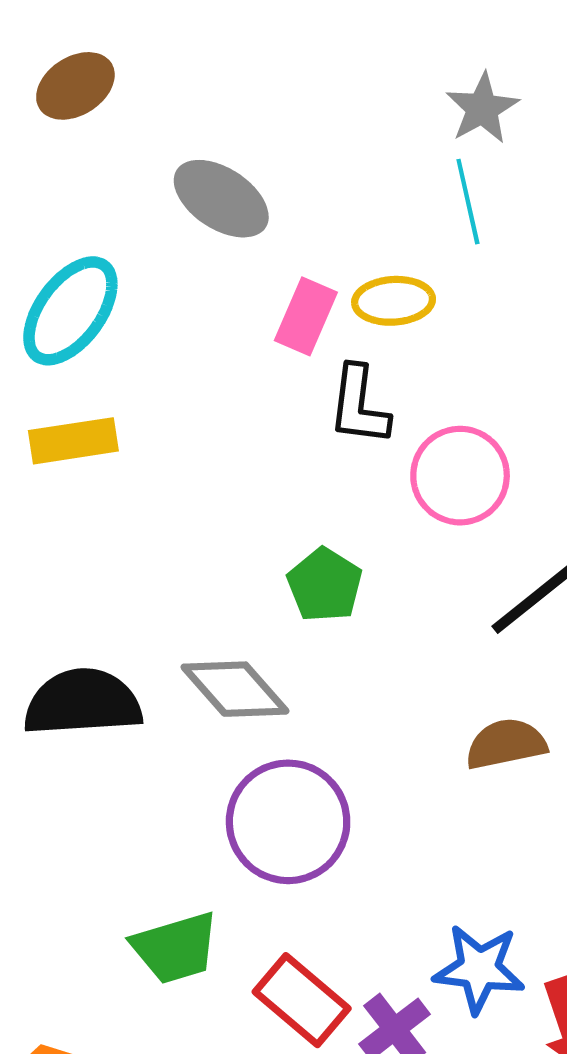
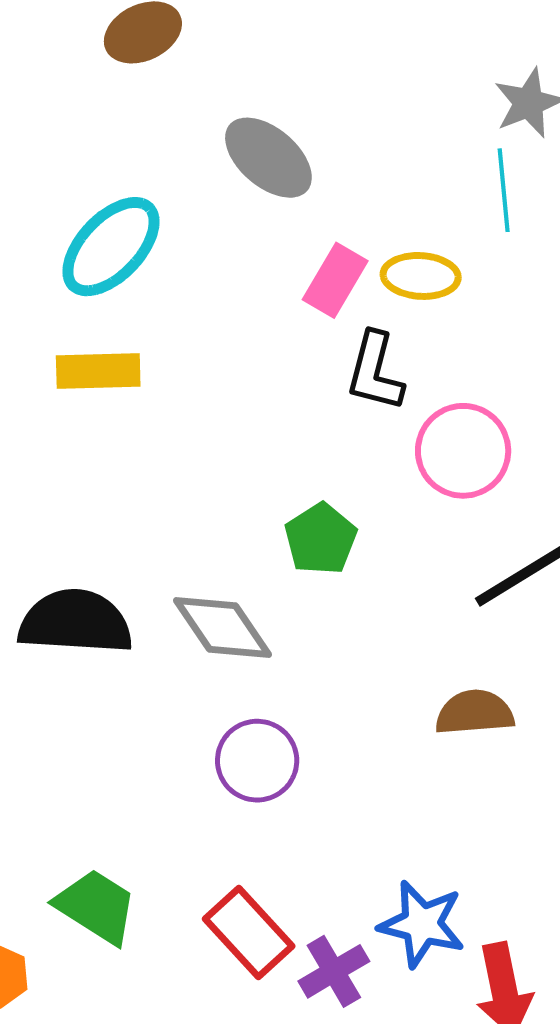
purple circle: (288, 822) -> (257, 761), size x0.7
green trapezoid: (175, 948) -> (96, 906), moved, turned -138

